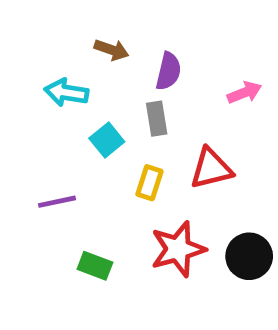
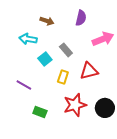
purple semicircle: (168, 71) -> (81, 18), moved
pink arrow: (244, 93) -> (103, 39), size x1.5
gray rectangle: (157, 119) -> (66, 50), turned -32
purple line: (57, 202) -> (24, 85), turned 42

